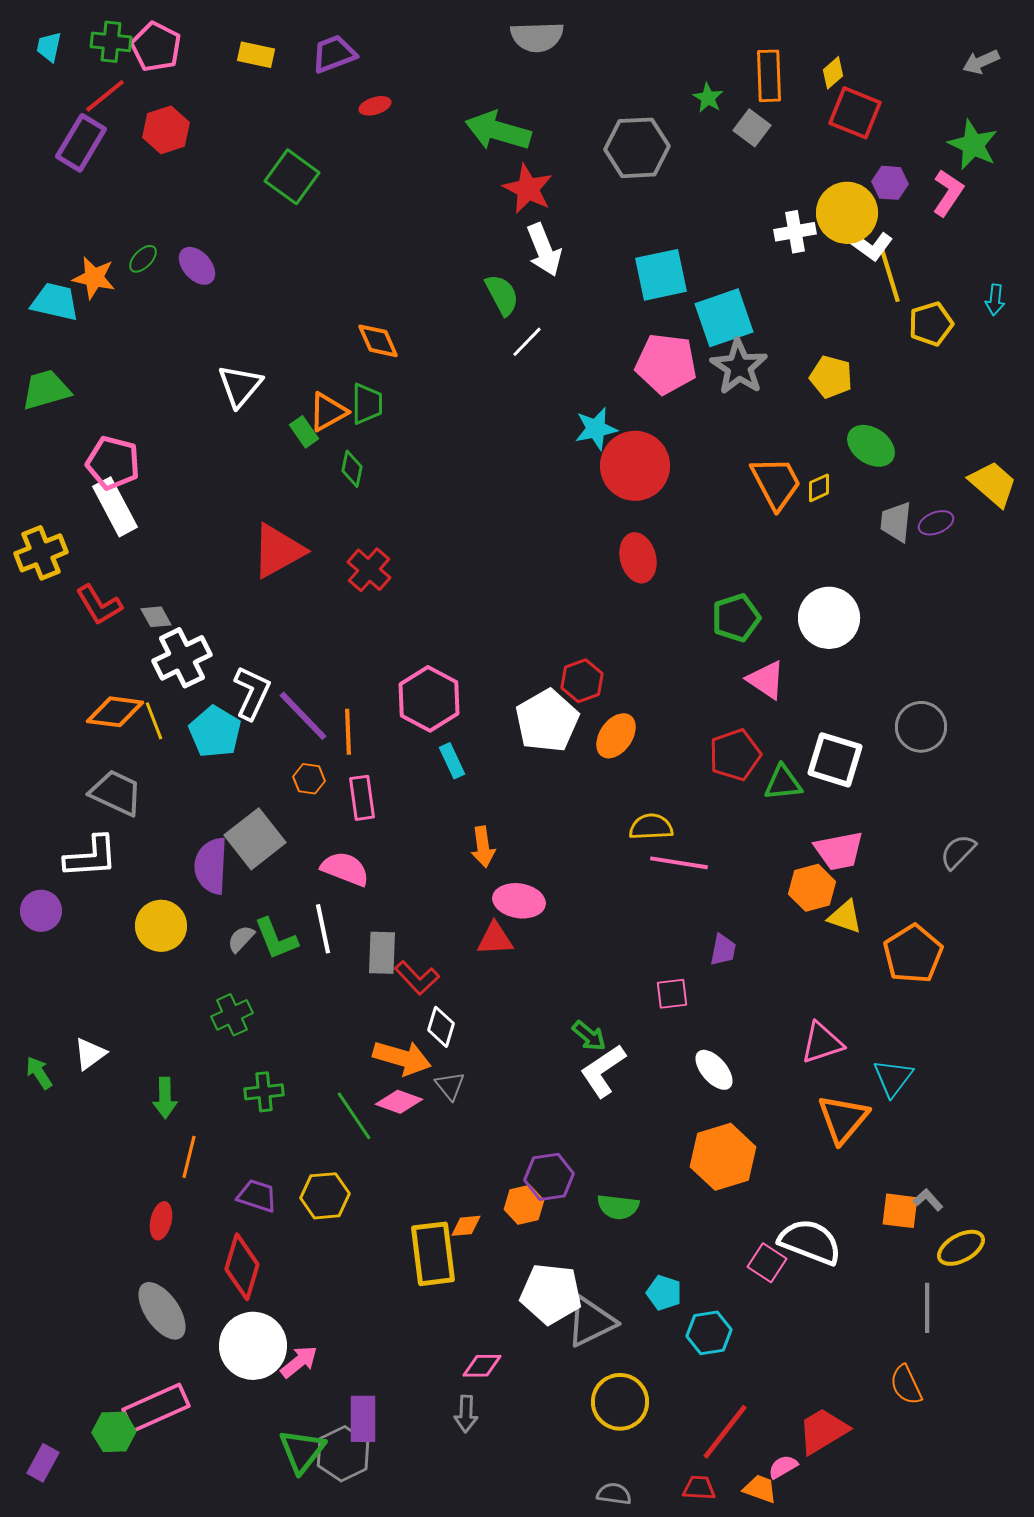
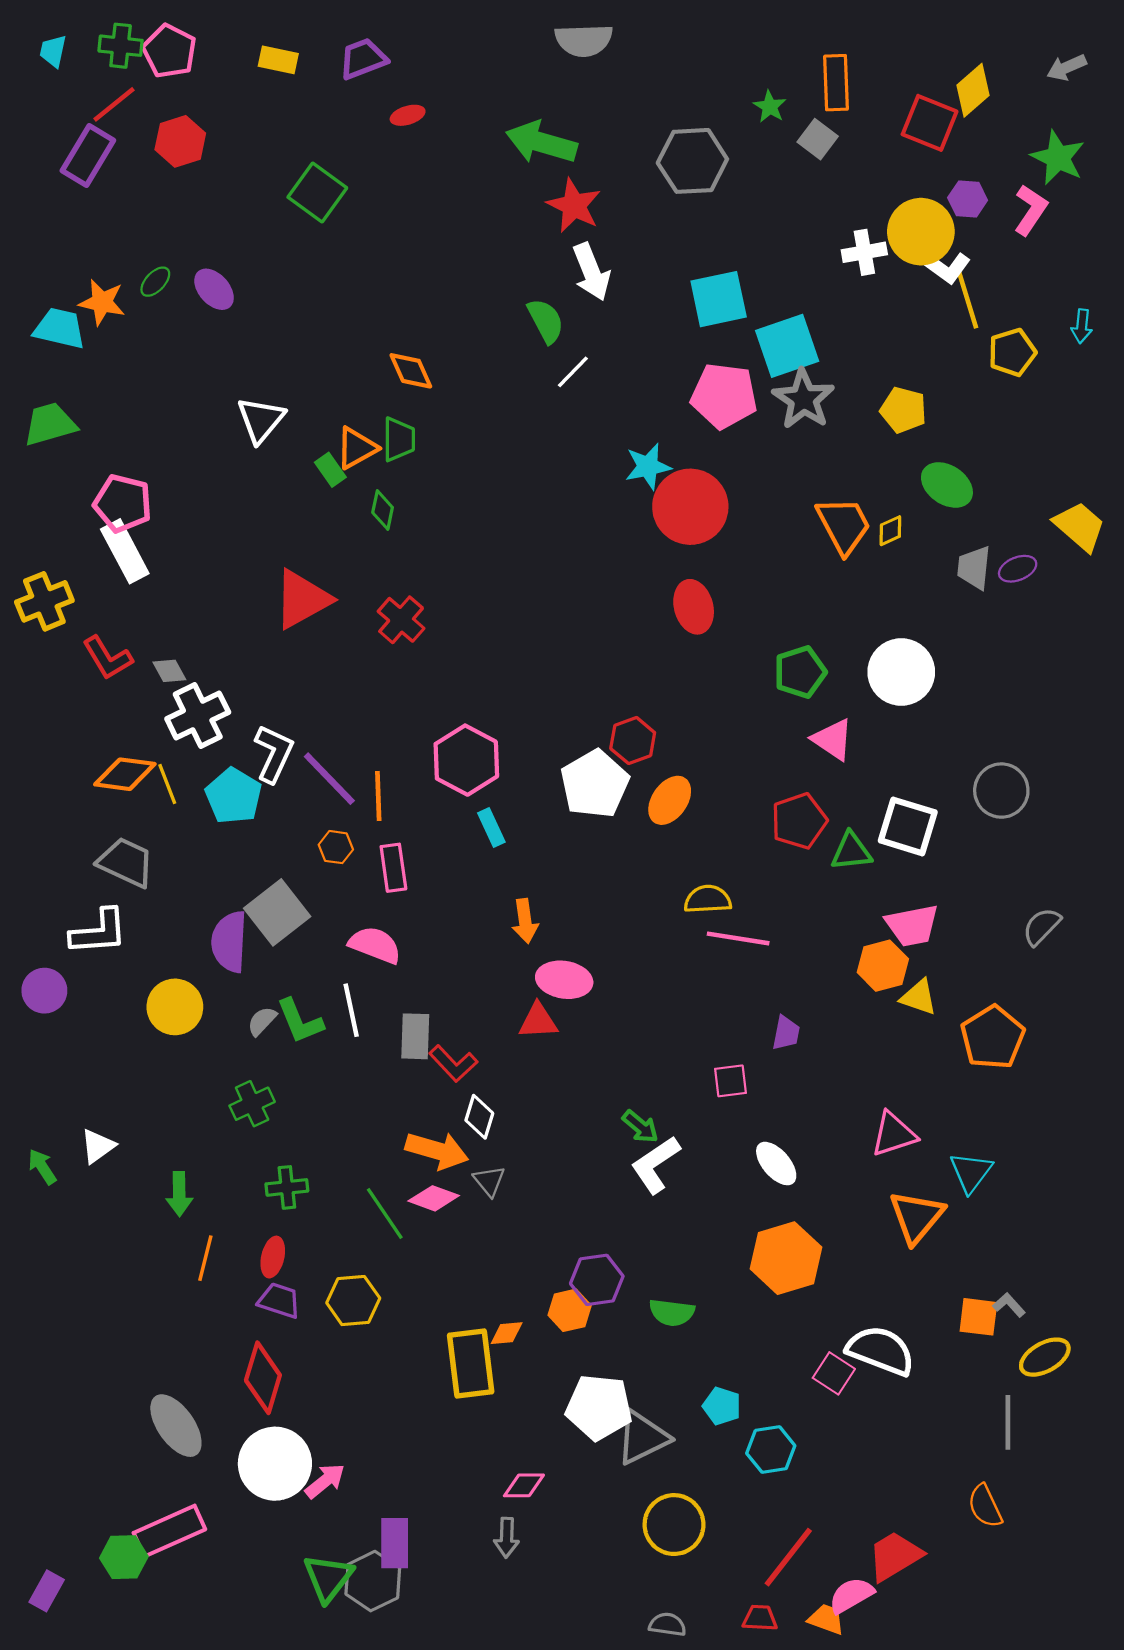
yellow diamond: (833, 73) -> (973, 90), moved, size x1.5
red ellipse: (161, 1221) -> (273, 1257), moved
pink semicircle: (783, 1467) -> (851, 1595), size x1.4

